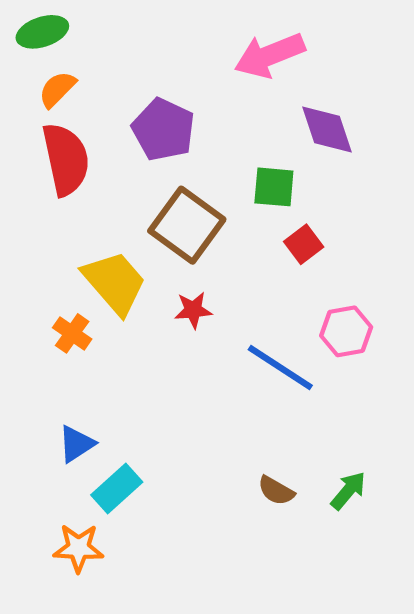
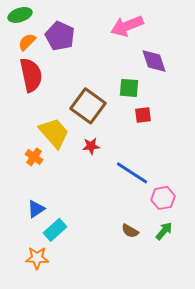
purple pentagon: (163, 130) -> (60, 36), moved
red square: (304, 244) -> (143, 115), turned 30
pink hexagon: (346, 331) -> (163, 198), moved

